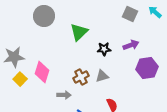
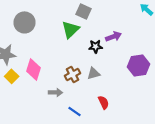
gray square: (130, 14) -> (84, 11), moved
gray circle: (44, 16) -> (24, 22), moved
purple arrow: (131, 45) -> (114, 36), moved

